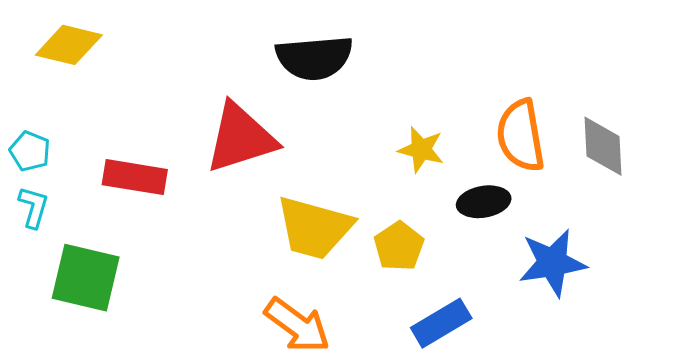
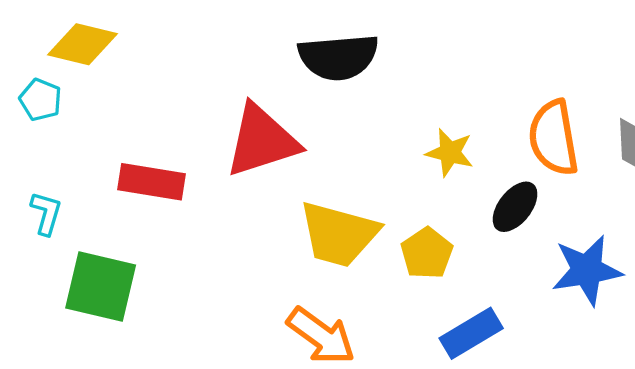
cyan pentagon: (30, 151) -> (41, 100), moved
black ellipse: (484, 202) -> (515, 207), turned -42

